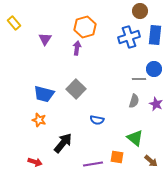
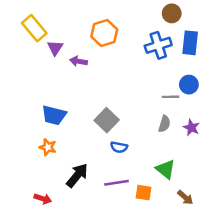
yellow rectangle: (14, 23) -> (34, 28), moved, size x1.5
purple arrow: (77, 48) -> (78, 61), moved, turned -88
gray square: (76, 89) -> (107, 120), moved
purple line: (93, 164) -> (116, 183), moved

